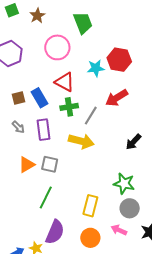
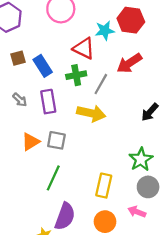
red triangle: (65, 82) -> (84, 48), moved
brown square: (18, 98) -> (18, 58), moved
green star: (124, 184) -> (141, 159), turned 30

